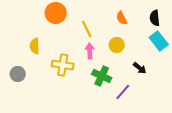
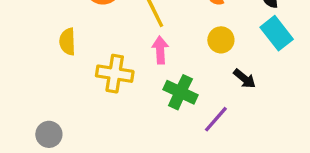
yellow circle: (117, 45) -> (221, 40), moved
gray circle: (18, 74) -> (49, 134), moved

